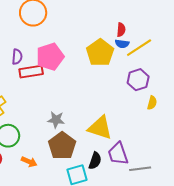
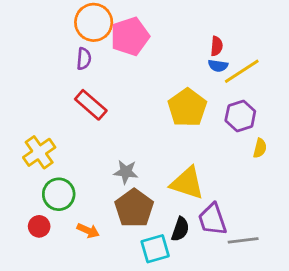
yellow pentagon: (100, 53) -> (187, 108), moved
purple semicircle: (17, 57) -> (84, 59), moved
pink pentagon: (50, 57) -> (130, 36), moved
red rectangle: (31, 72) -> (91, 105), turned 50

